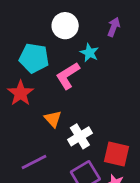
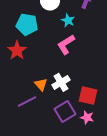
pink L-shape: (68, 76) -> (66, 44), moved
orange triangle: (53, 119) -> (41, 84), moved

